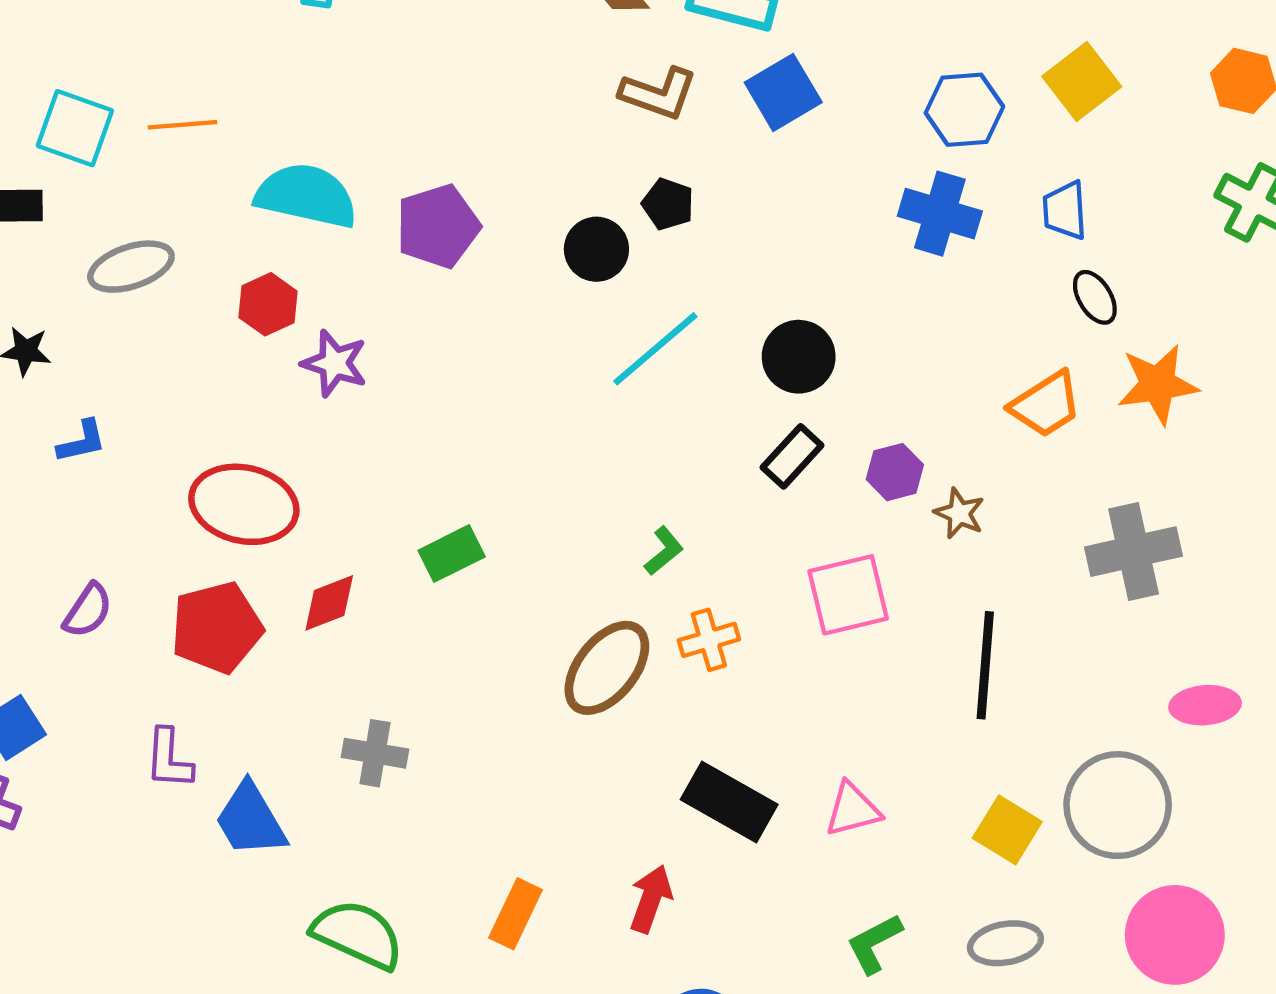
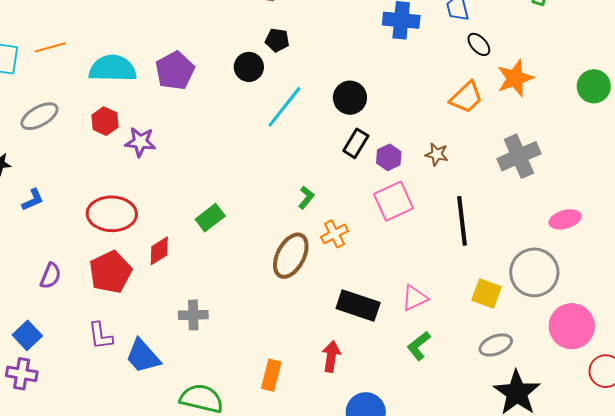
purple hexagon: (895, 472) -> (389, 157), moved
green L-shape: (874, 943) -> (419, 346), moved

